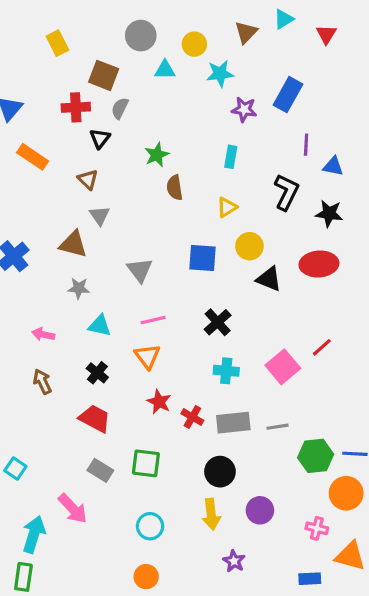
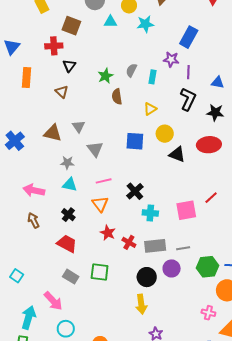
gray semicircle: (120, 108) -> (131, 70), moved
purple star: (244, 109) -> (171, 59), moved
purple line: (306, 145) -> (188, 72), moved
orange rectangle: (33, 157) -> (26, 77), turned 60
gray triangle: (100, 216) -> (79, 126), moved
gray star: (79, 288) -> (67, 163), moved
black cross: (218, 322) -> (135, 191), moved
pink arrow: (43, 334) -> (34, 190), size x1.5
pink square: (283, 367) -> (186, 210), turned 30
purple circle: (260, 510) -> (172, 268), moved
cyan circle: (150, 526) -> (66, 329), moved

